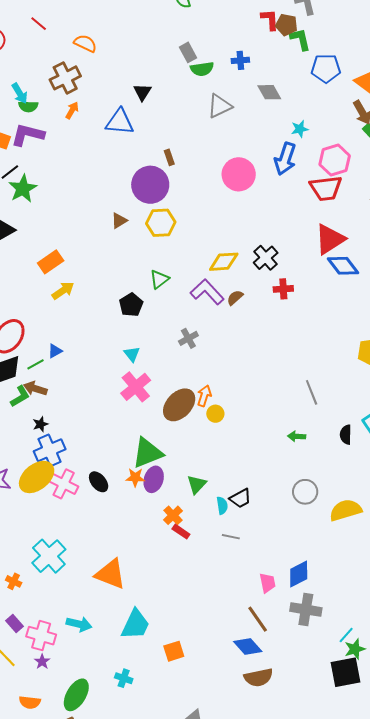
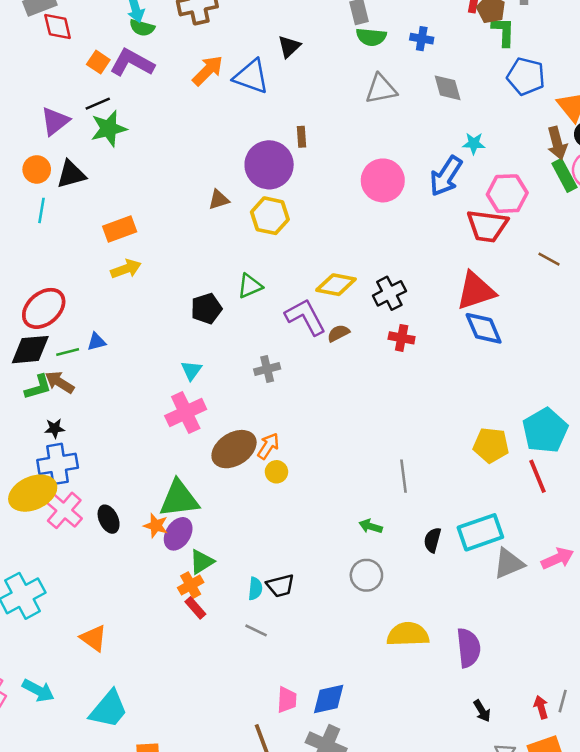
orange arrow: (72, 110) -> (208, 71), moved, size x1.5
green triangle: (197, 484) -> (202, 562), moved
gray circle: (305, 492) -> (366, 575), moved
orange triangle: (110, 574) -> (94, 638), size x0.7

